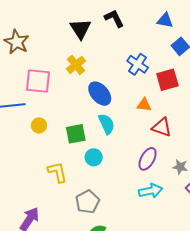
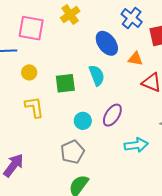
blue ellipse: (100, 94) -> (107, 43), moved
cyan circle: (94, 157) -> (83, 121), moved
purple ellipse: (148, 159) -> (112, 115), moved
yellow L-shape: (57, 172) -> (34, 107), moved

